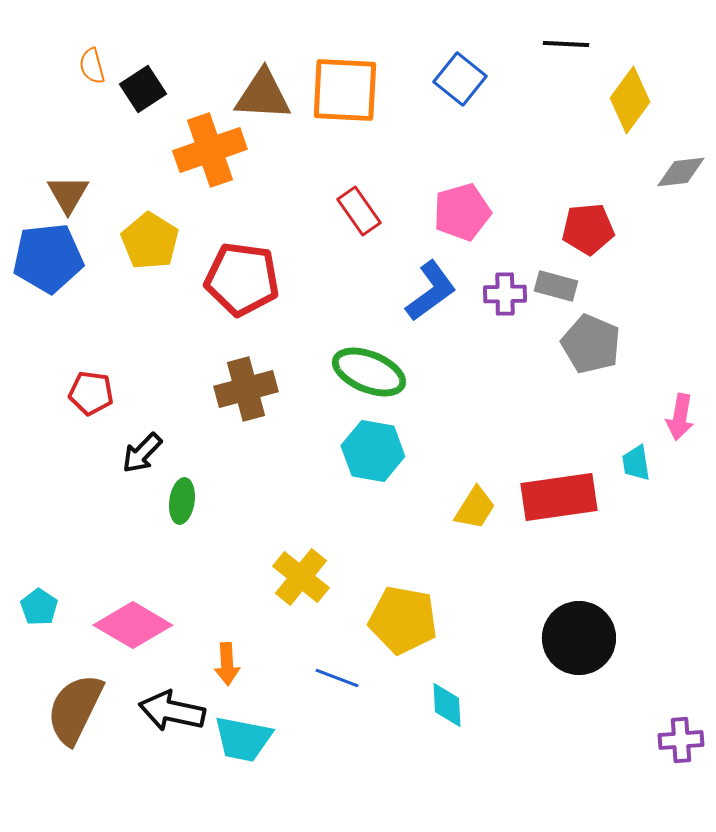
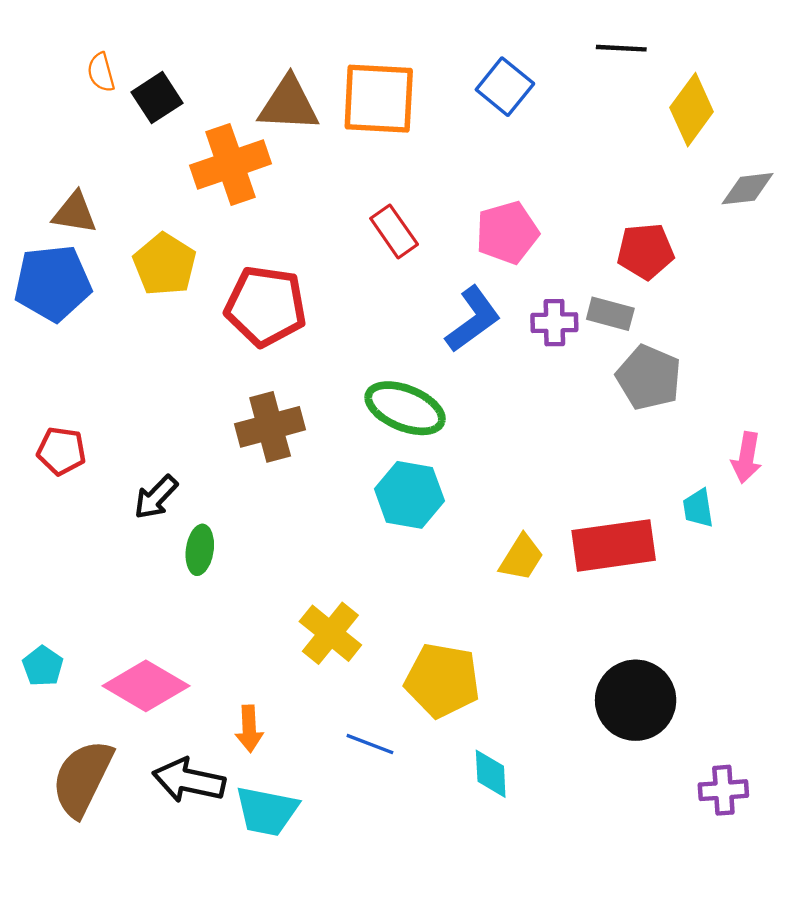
brown triangle: (68, 194) -> (75, 213), turned -51
red pentagon: (91, 393) -> (61, 451), moved
purple cross: (681, 740) -> (723, 790), moved

